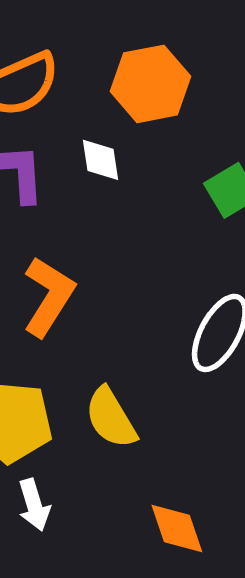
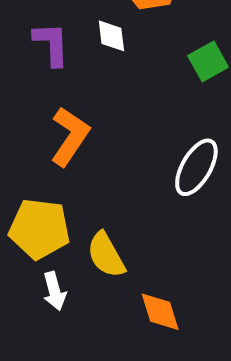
yellow semicircle: (111, 418) -> (106, 255), moved

